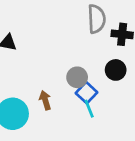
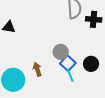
black circle: (116, 70) -> (91, 64), moved

